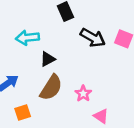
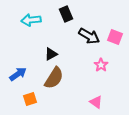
cyan arrow: (27, 38) -> (31, 20), moved
pink star: (83, 94) -> (101, 65), moved

